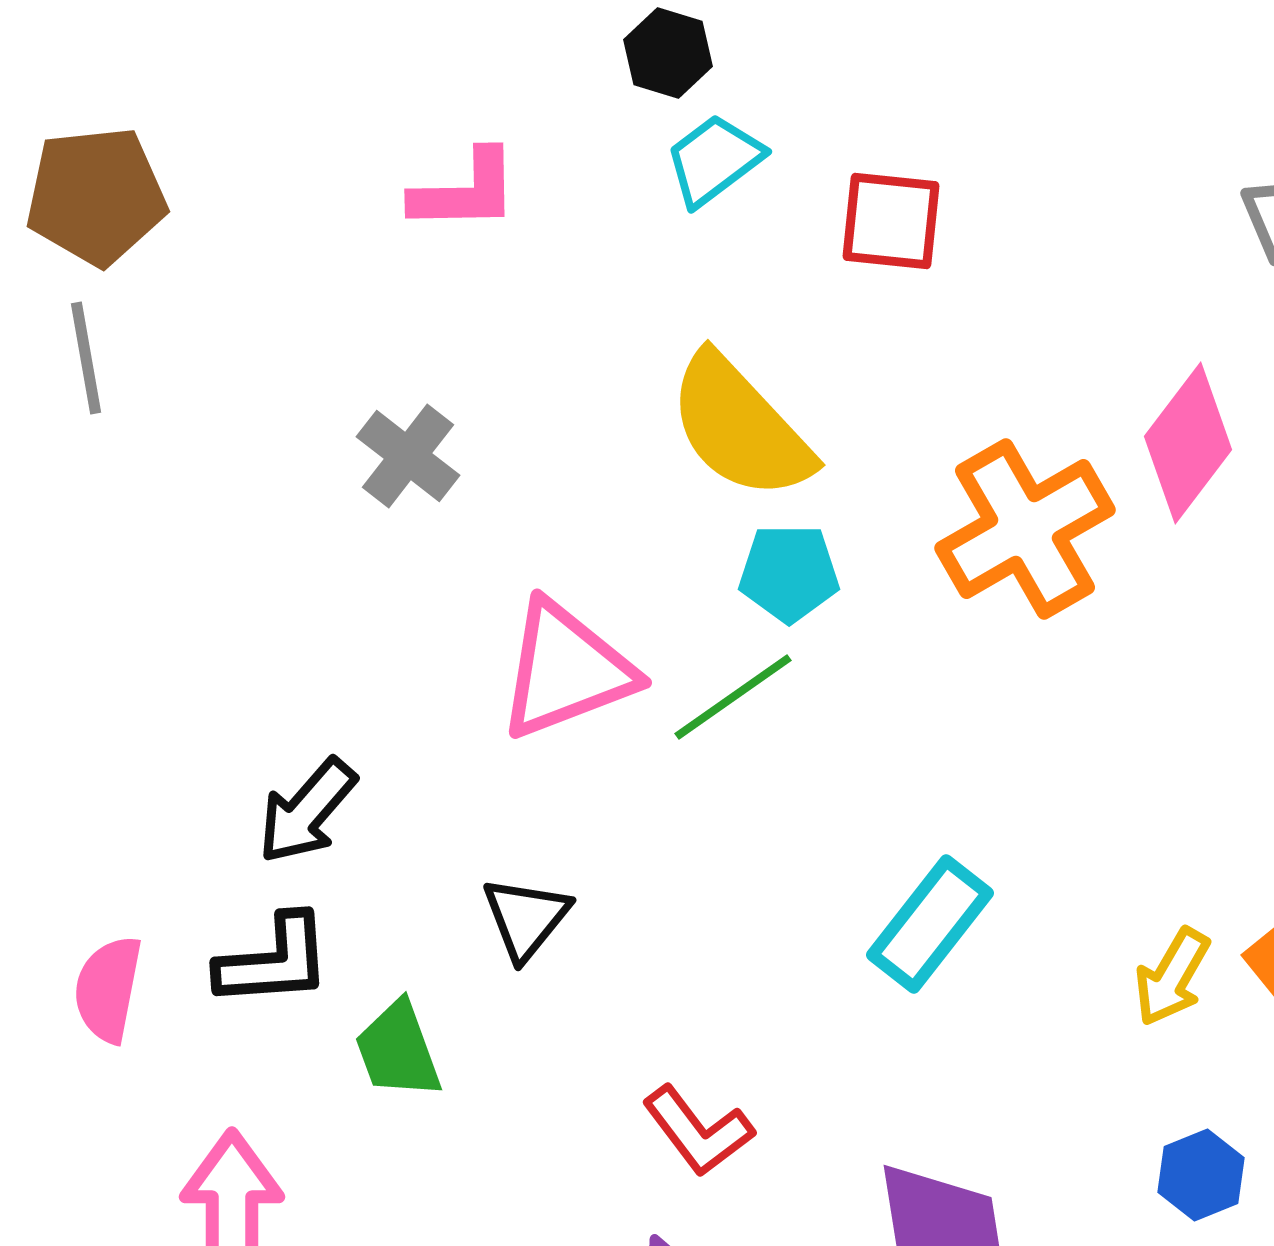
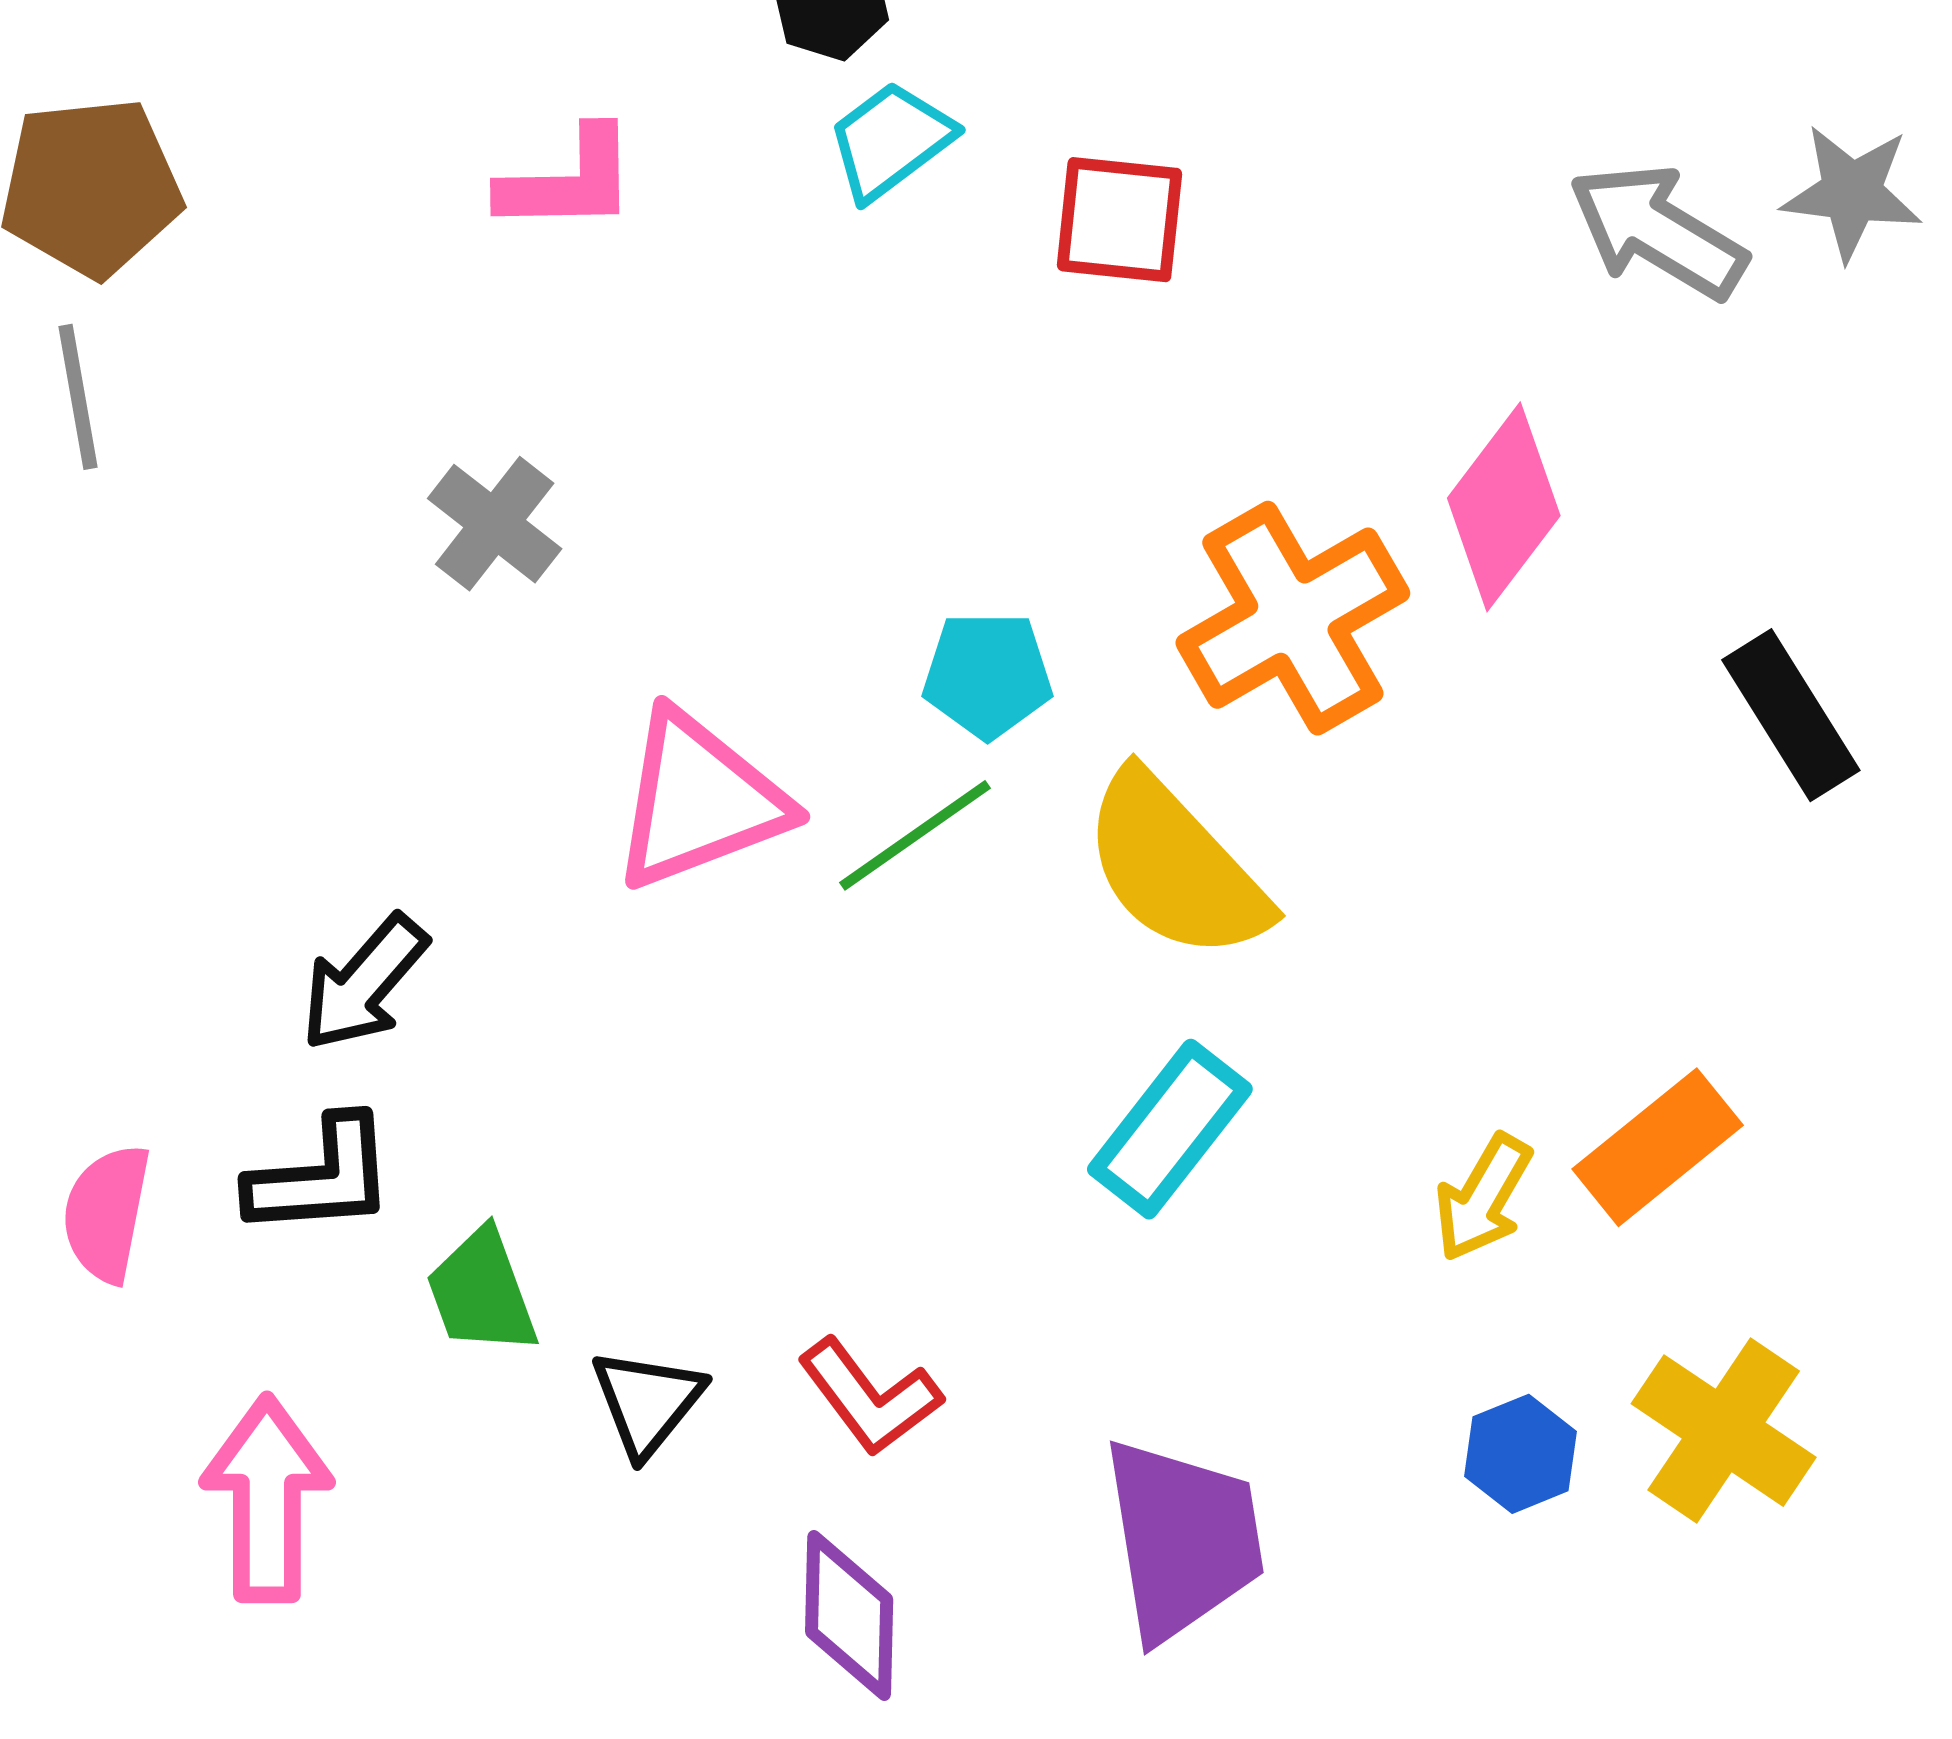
yellow semicircle: (740, 427) -> (1175, 866), moved
black triangle: (526, 918) -> (647, 1402), moved

